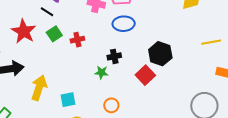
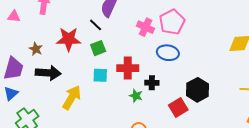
red star: (24, 31) -> (69, 39), turned 30
red cross: (77, 40) -> (128, 68), moved, size x1.5
cyan square: (68, 100) -> (100, 75), moved

